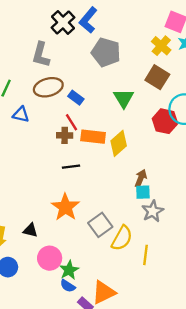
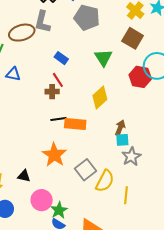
gray L-shape: (41, 55) -> (42, 22), moved
brown ellipse: (48, 87) -> (22, 33), moved
orange rectangle: (93, 137) -> (75, 124), moved

